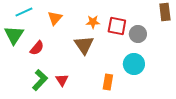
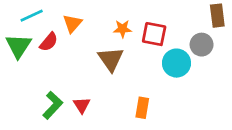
gray circle: (138, 34) -> (202, 45), moved
red semicircle: (37, 48) -> (49, 42), moved
cyan circle: (134, 64) -> (176, 63), moved

